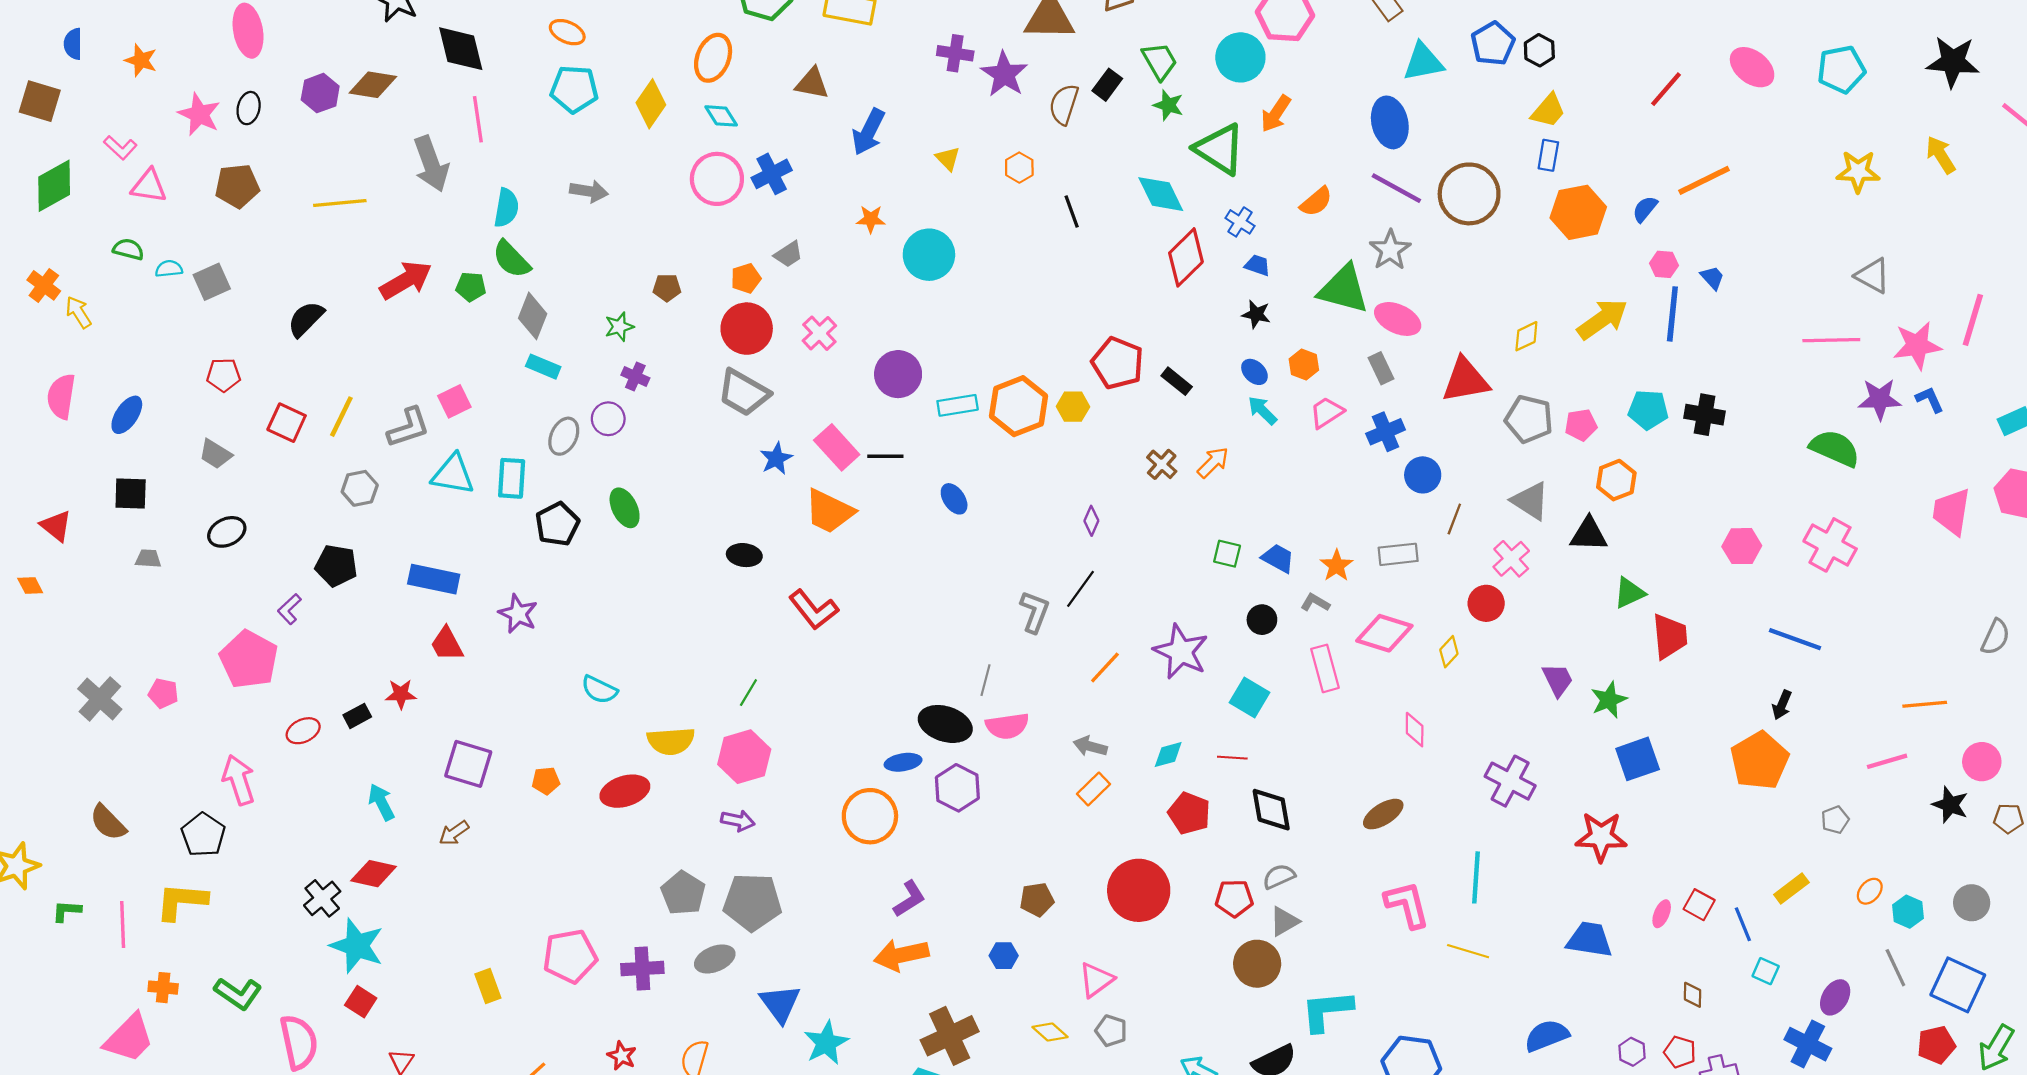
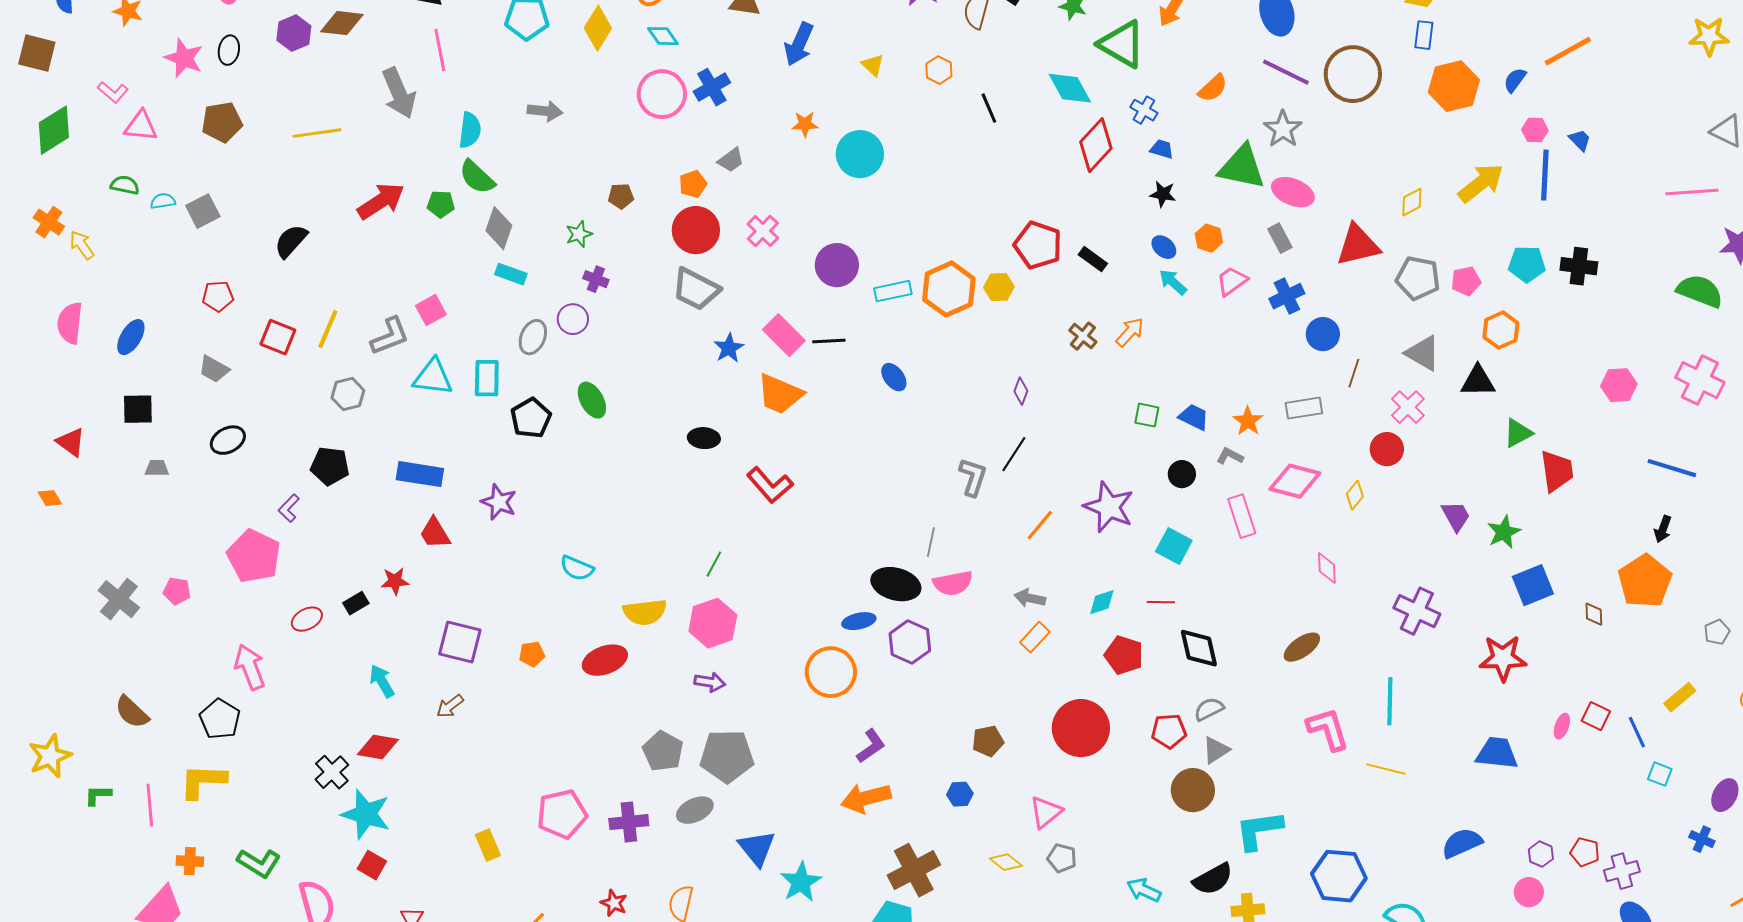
brown diamond: (1693, 995) -> (1594, 614), moved
blue cross: (1808, 1044) -> (1702, 839), size x0.6

